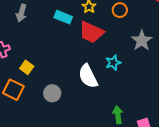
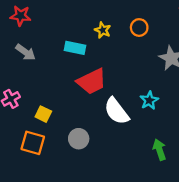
gray arrow: (21, 13) -> (26, 52), turned -60
red trapezoid: (91, 32) -> (92, 81), moved, turned -40
cyan star: (113, 63) -> (149, 100), moved

